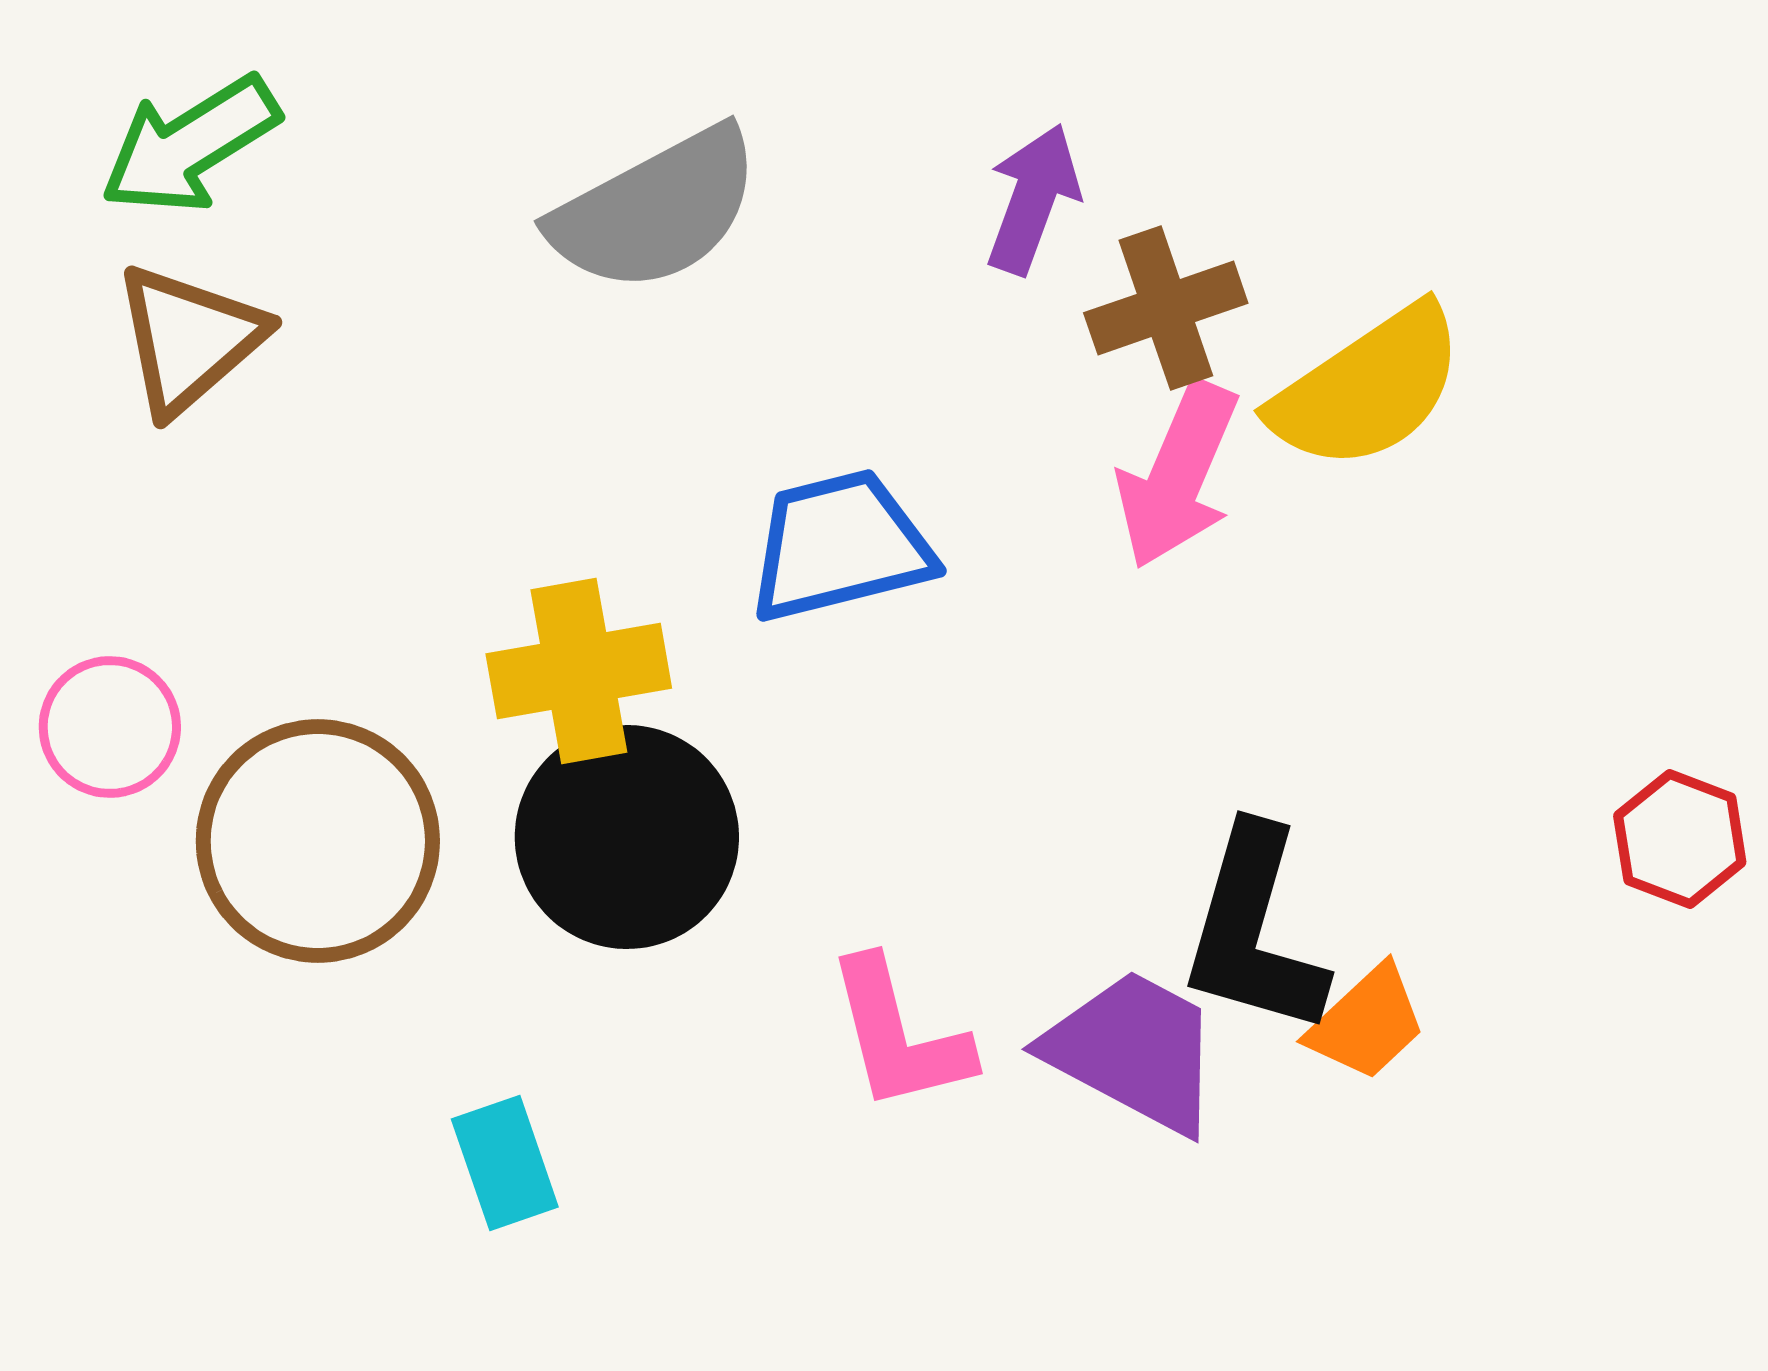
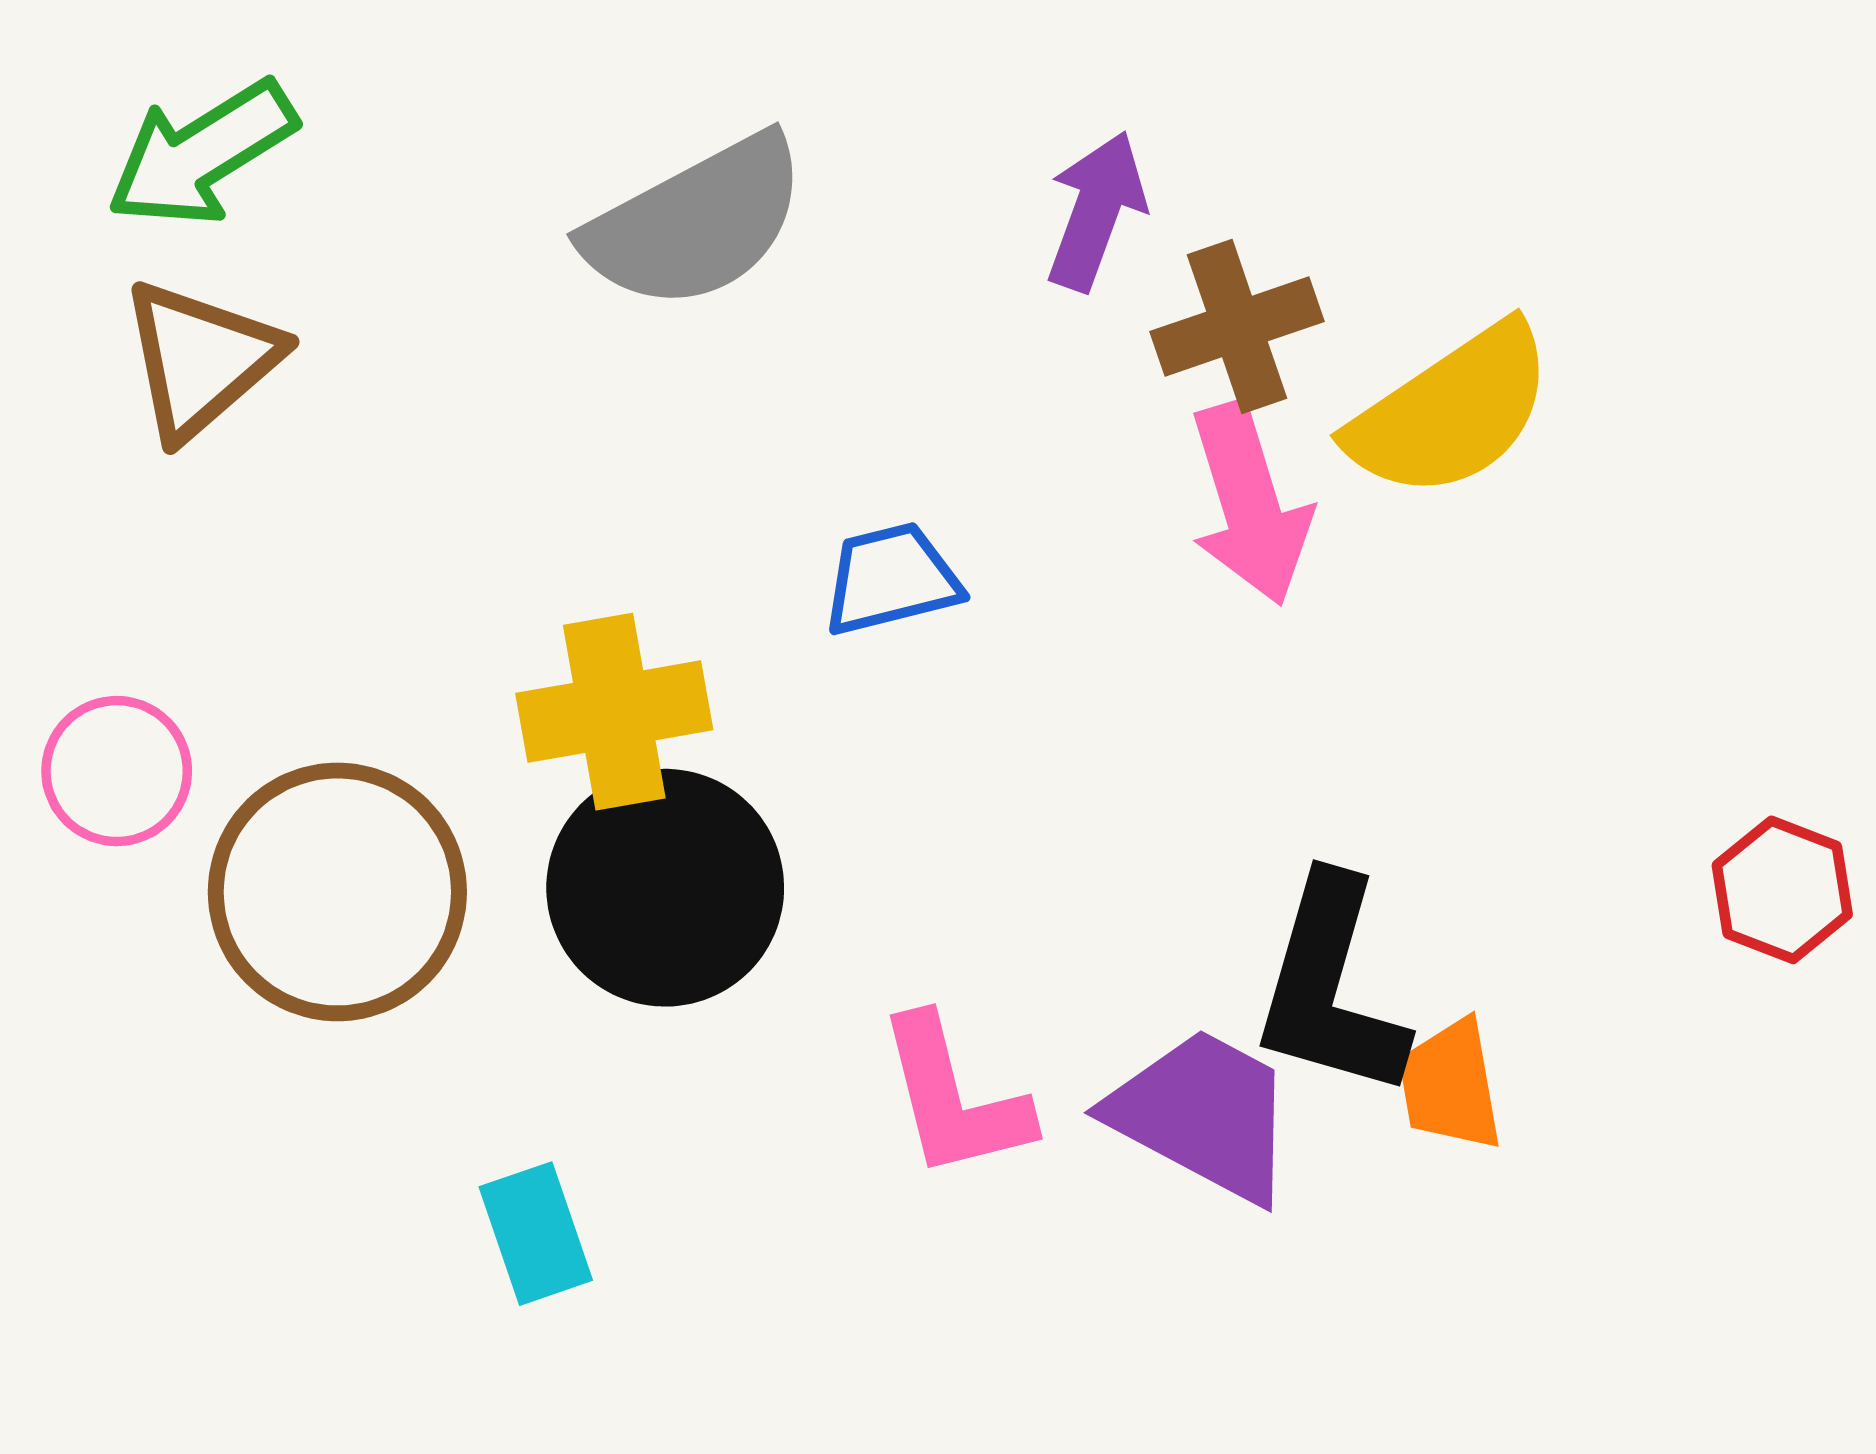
pink arrow: (1178, 475) -> (1250, 504), turned -40
blue trapezoid: (840, 546) -> (891, 579), size x0.7
orange trapezoid: (1367, 1023) -> (1450, 1085), turned 123

